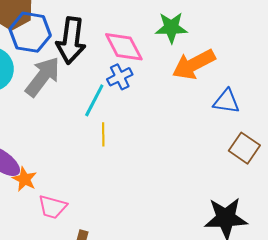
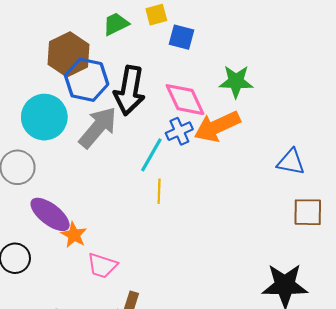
orange arrow: (194, 64) -> (217, 126), moved
brown square: (244, 148) -> (308, 212), turned -36

